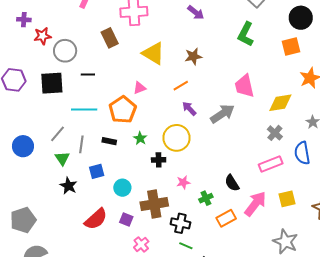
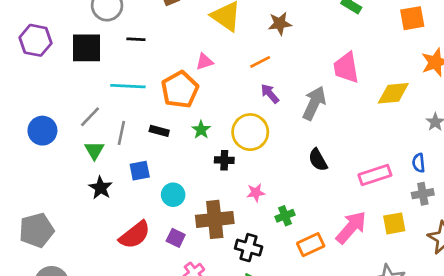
gray arrow: (222, 114) -> (314, 103), turned -35
gray cross: (275, 133) -> (423, 194), moved, turned 35
blue semicircle: (302, 153) -> (419, 163), size x0.6
black semicircle: (232, 183) -> (318, 160), moved

